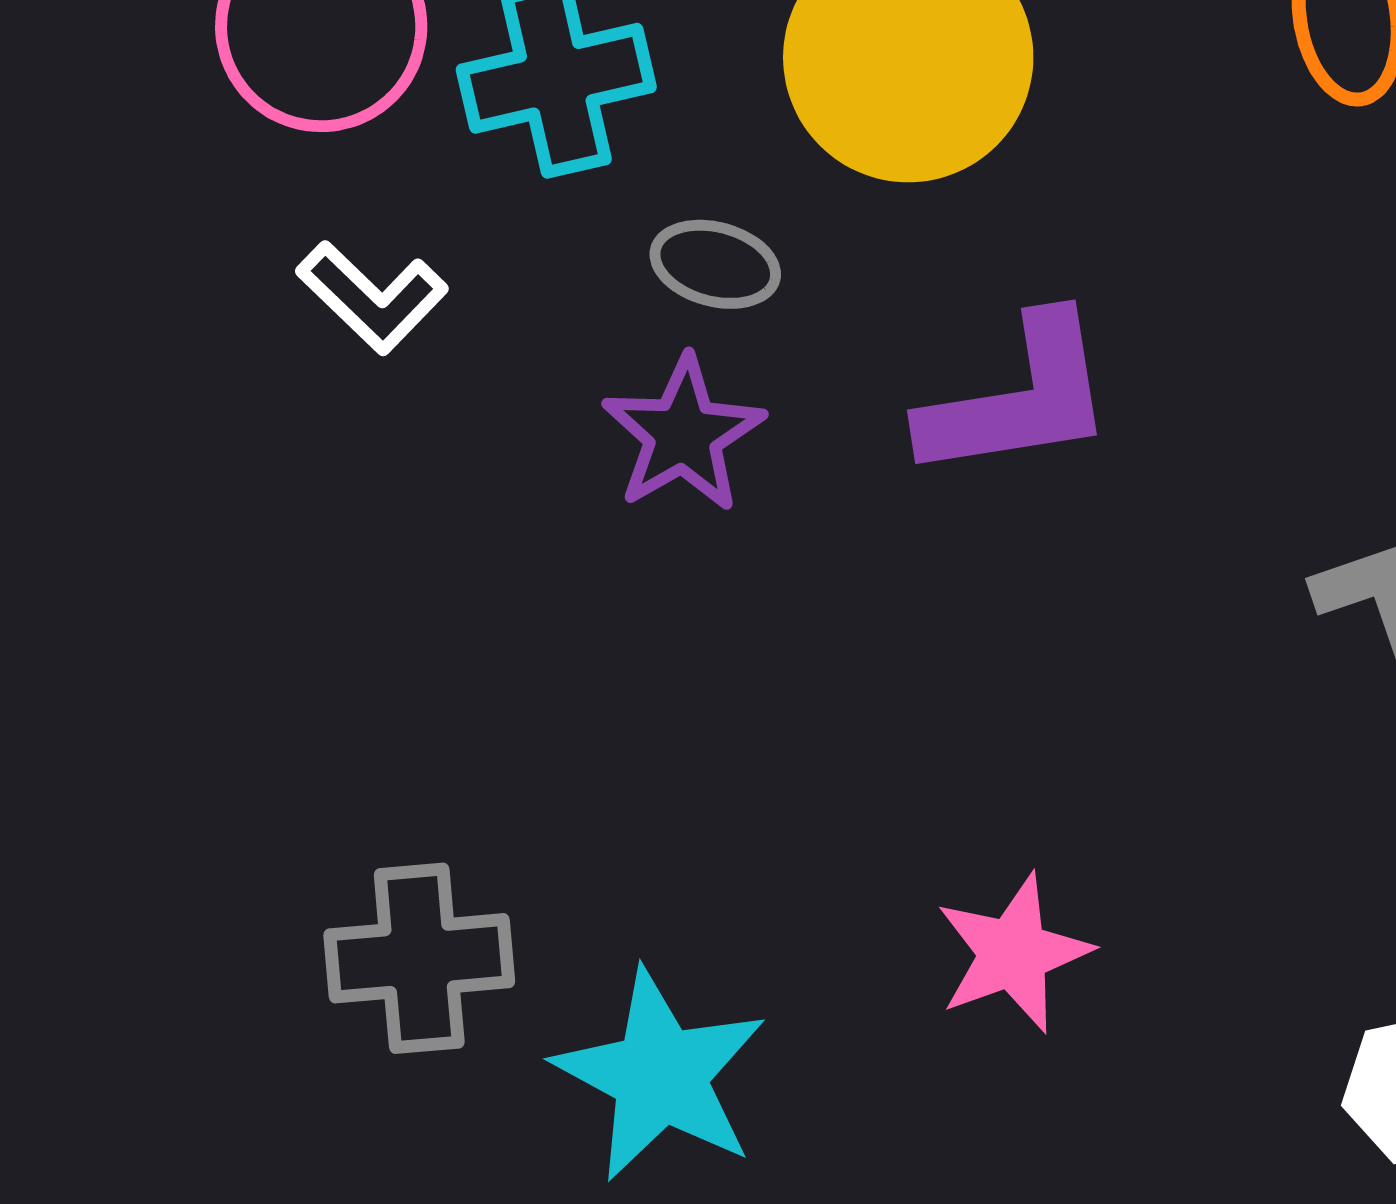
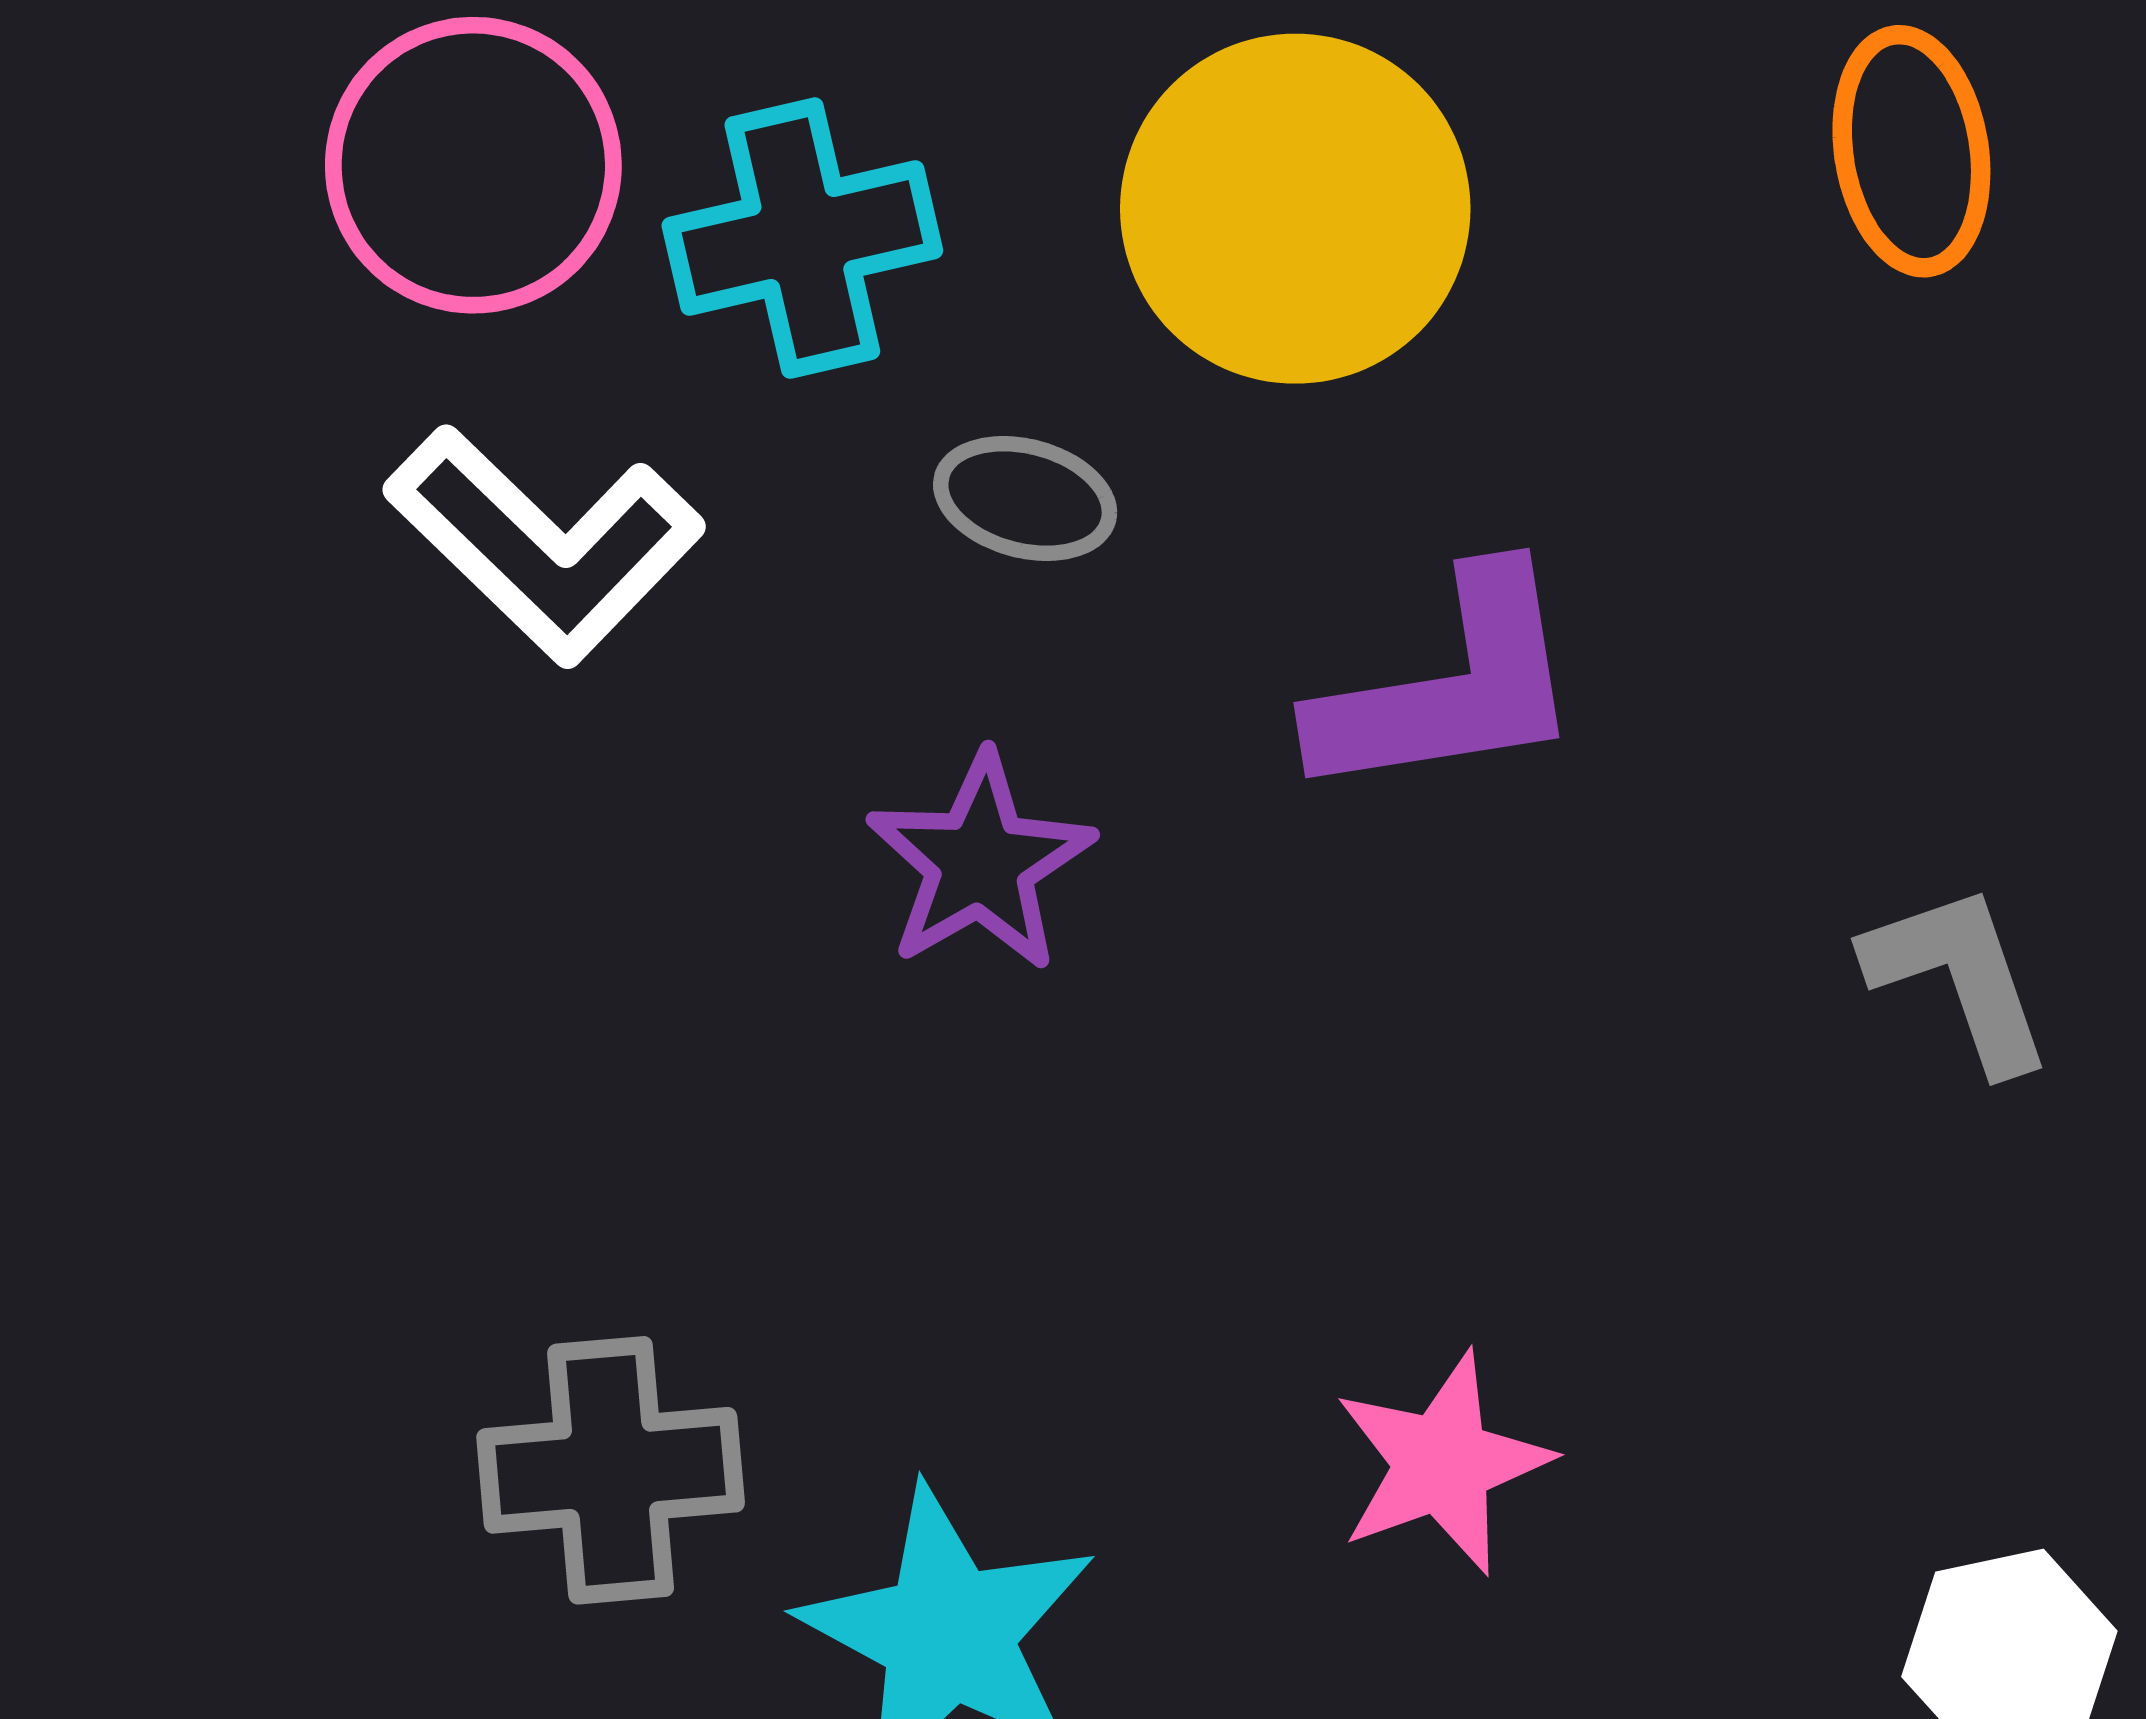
white L-shape: (372, 297) -> (545, 545), size x1.5
purple star: (683, 434) -> (980, 863), moved

